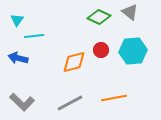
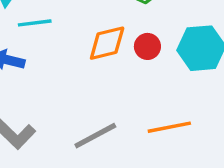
orange diamond: (74, 62) -> (107, 43), moved

